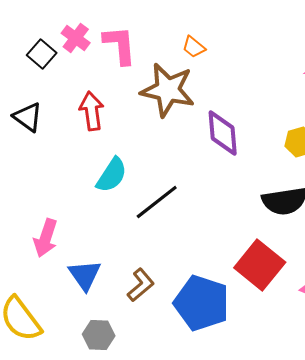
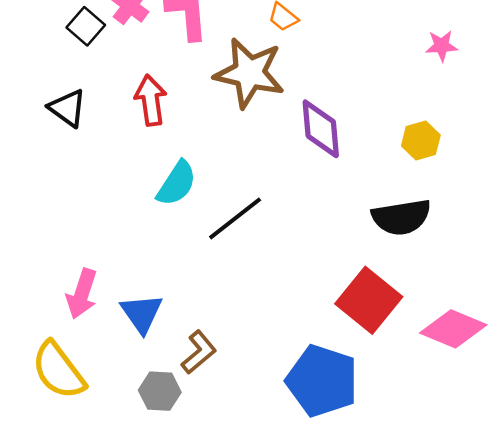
pink arrow: (46, 238) -> (82, 294), moved
brown L-shape: (141, 285) -> (199, 352), moved
blue pentagon: (202, 303) -> (322, 381), moved

